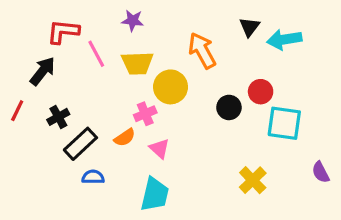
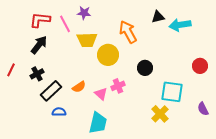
black triangle: (250, 27) -> (158, 17), turned 40
pink line: (96, 54) -> (65, 24), moved
black arrow: (43, 71) -> (39, 45), moved
red circle: (261, 92) -> (200, 66), moved
pink cross: (145, 114) -> (118, 86), moved
cyan square: (284, 123) -> (172, 92), moved

